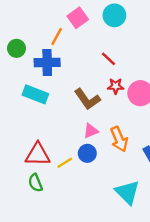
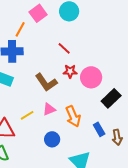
blue circle: (87, 153) -> (52, 139), moved
yellow line: (65, 163) -> (27, 115), moved

